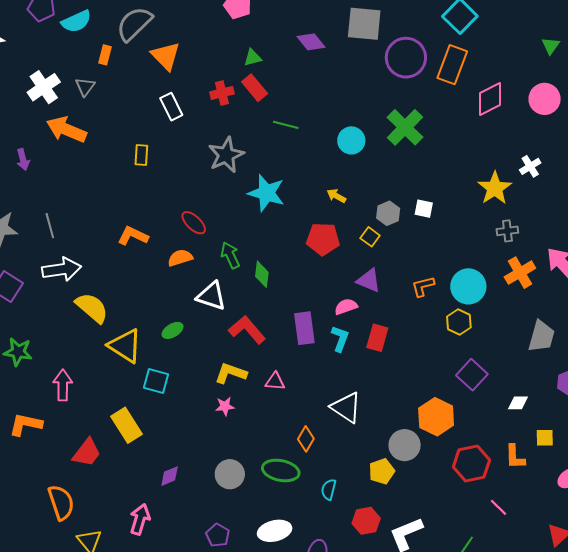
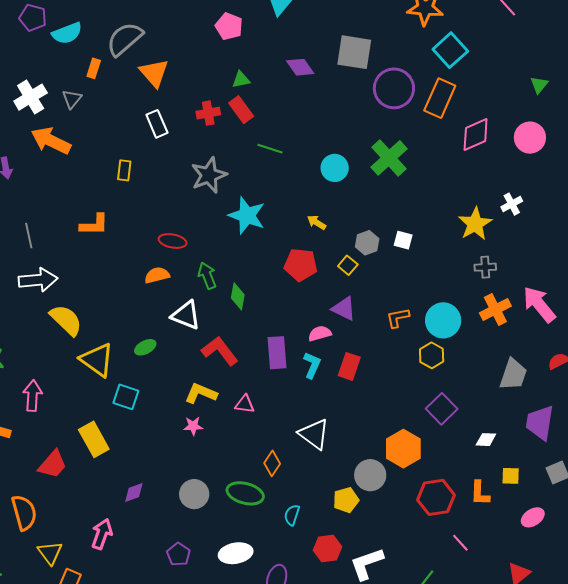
red ellipse: (194, 223) -> (173, 241), turned -36
orange L-shape: (133, 236) -> (94, 225), moved, turned 152

